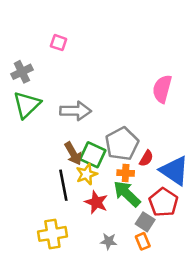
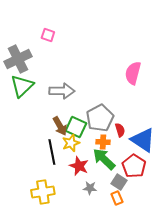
gray cross: (22, 72) -> (18, 59), size x1.5
red semicircle: (146, 158) -> (120, 130), turned -48
gray star: (109, 241) -> (90, 188), moved

